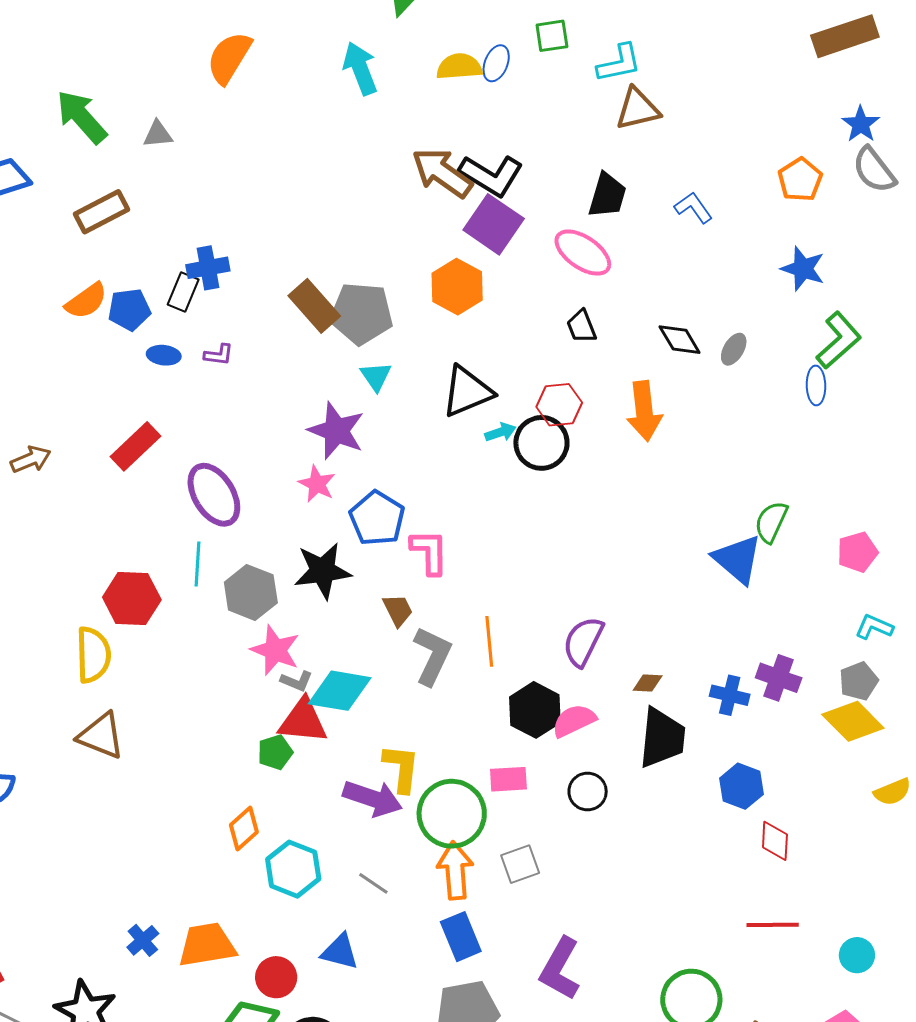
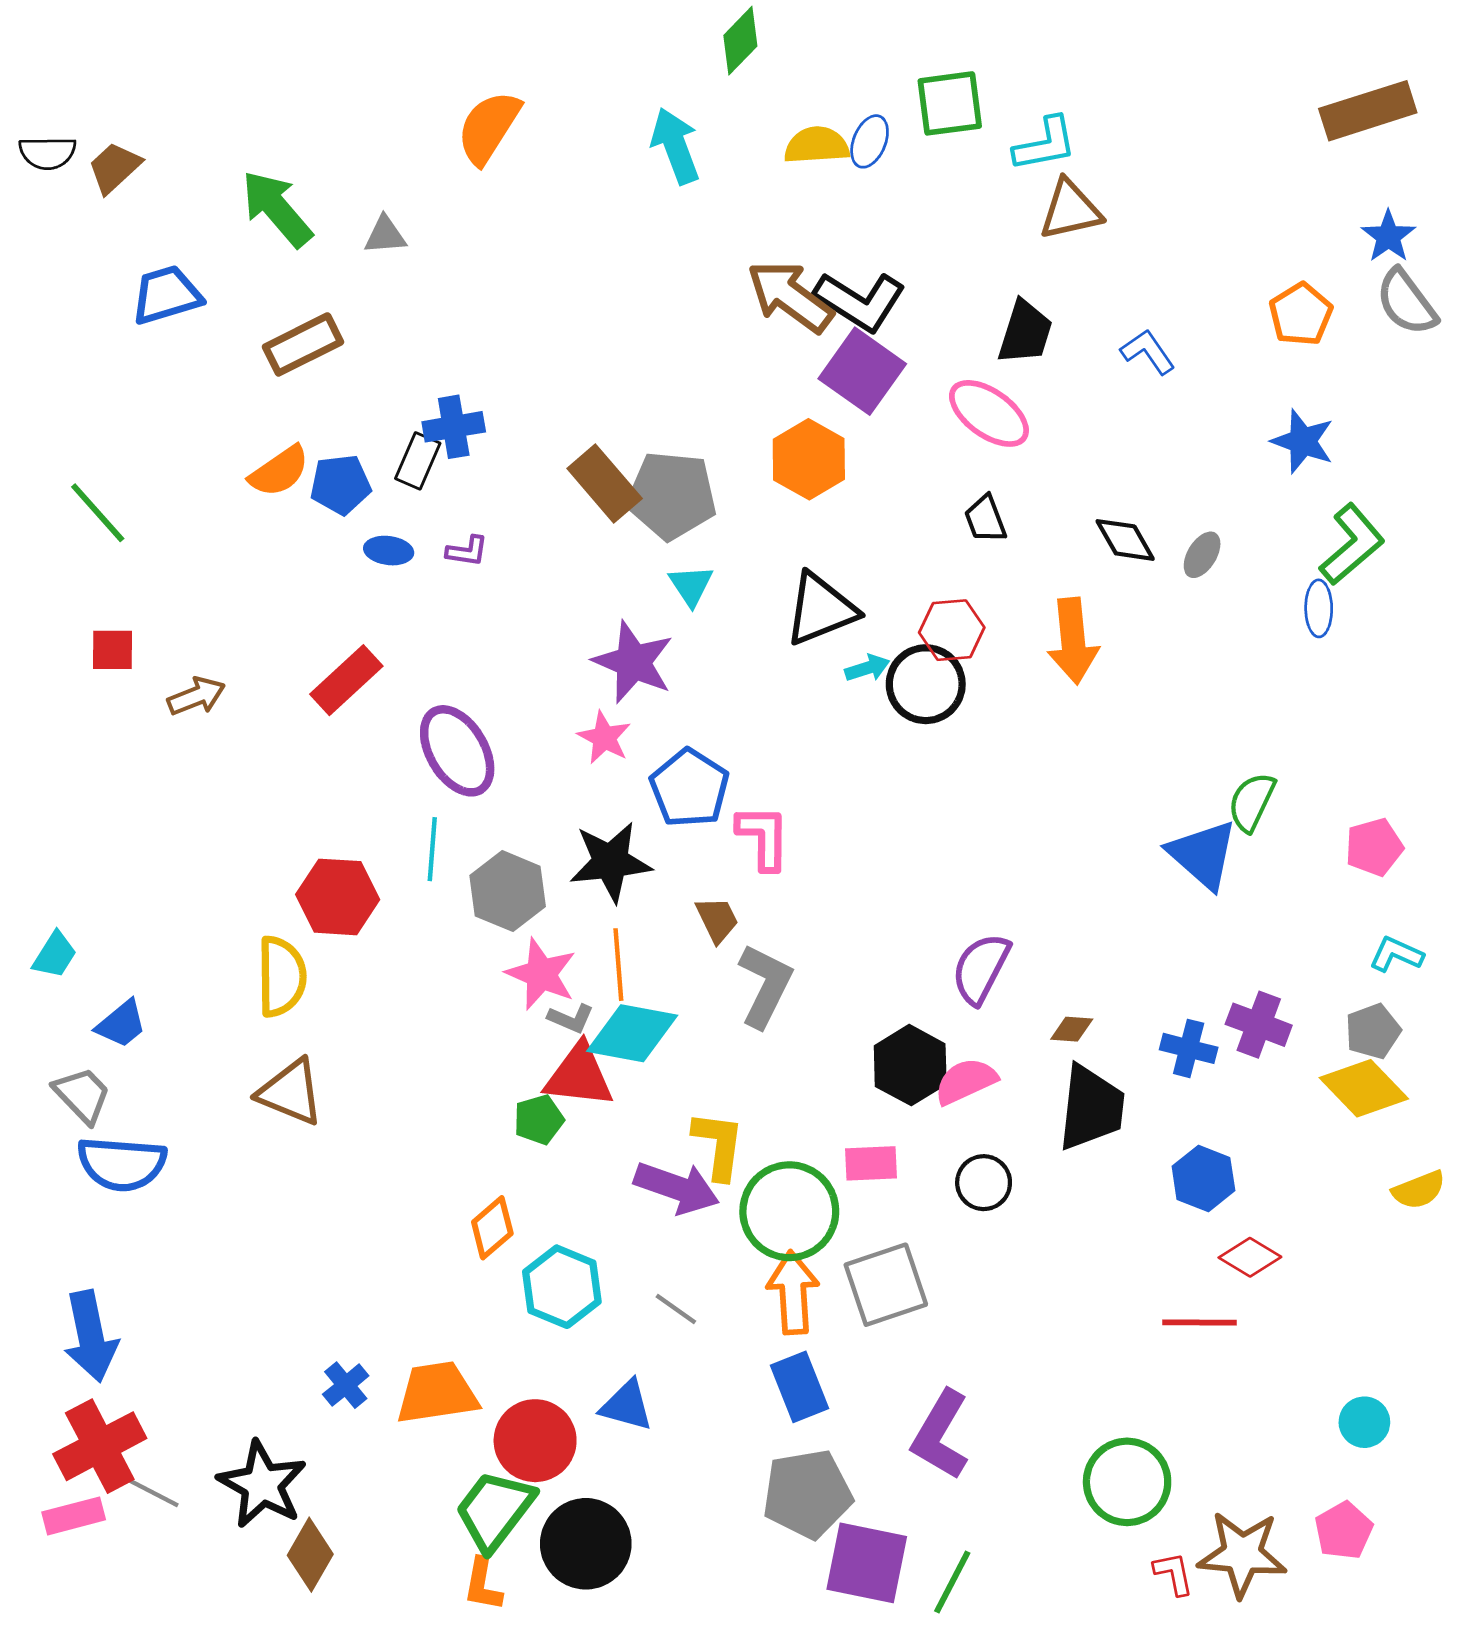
green square: (552, 36) -> (950, 103), size x1.4
orange line: (489, 641) -> (618, 965), moved
red diamond: (775, 841) -> (1250, 1257), turned -63
gray square: (520, 864) -> (886, 1285), size x1.5
red line: (773, 925) -> (1200, 1323), moved
red circle: (276, 977) -> (535, 1441), size x1.4

